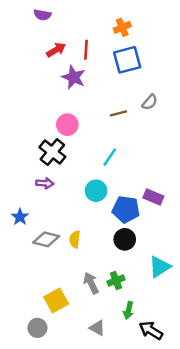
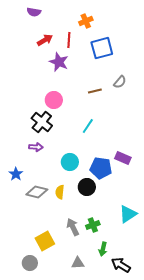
orange cross: (122, 27) -> (86, 21), moved
cyan circle: (96, 191) -> (70, 162), moved
black circle: (125, 239) -> (87, 187), moved
gray triangle: (97, 328) -> (78, 263), turned -32

